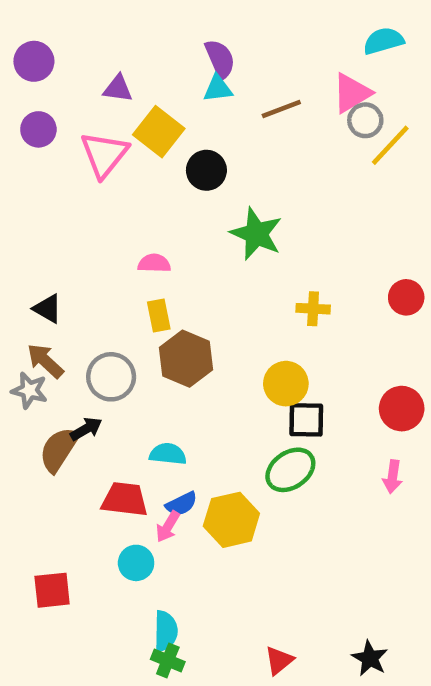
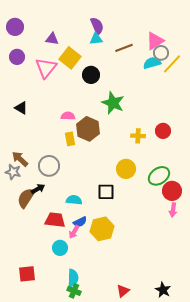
cyan semicircle: (383, 41) -> (152, 63), moved
red circle: (406, 297) -> (163, 131), moved
black triangle: (48, 309) -> (21, 108), moved
brown hexagon: (186, 359) -> (88, 129), moved
red circle: (402, 409) -> (172, 191), moved
black square: (306, 420) -> (106, 192), moved
green ellipse: (290, 470) -> (159, 176), moved
red square: (52, 590) -> (27, 274), moved

